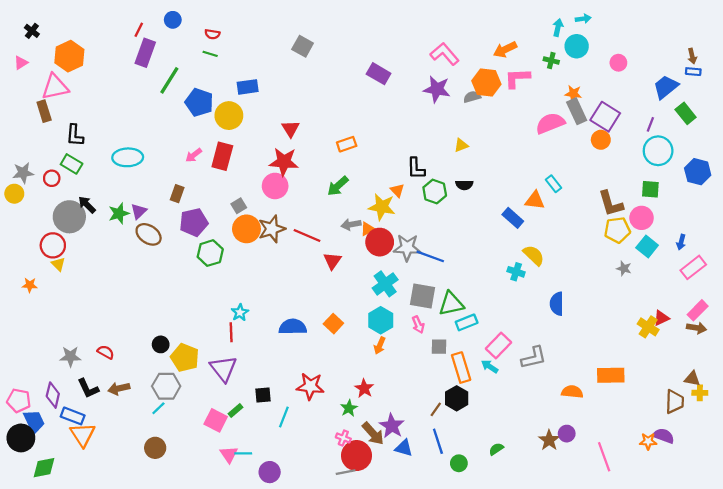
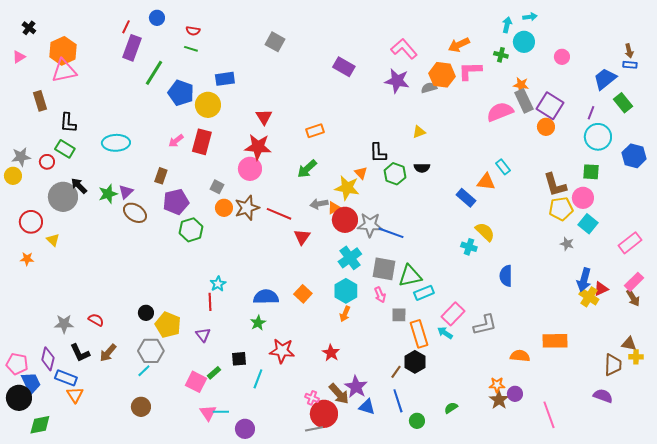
pink triangle: (55, 87) -> (64, 71), moved
gray square: (239, 206) -> (217, 187), turned -32
orange circle: (246, 229) -> (224, 208), size x0.7
blue arrow: (681, 242) -> (584, 280), moved, size x1.6
red circle: (53, 245) -> (31, 222), moved
brown arrow: (697, 328) -> (633, 298), turned 48
purple triangle: (223, 369) -> (203, 335), size x0.6
brown arrow: (119, 388) -> (108, 353), turned -36
green star: (349, 408) -> (258, 323), moved
orange triangle: (83, 435) -> (75, 395), size x0.7
orange star: (648, 441) -> (497, 385), moved

